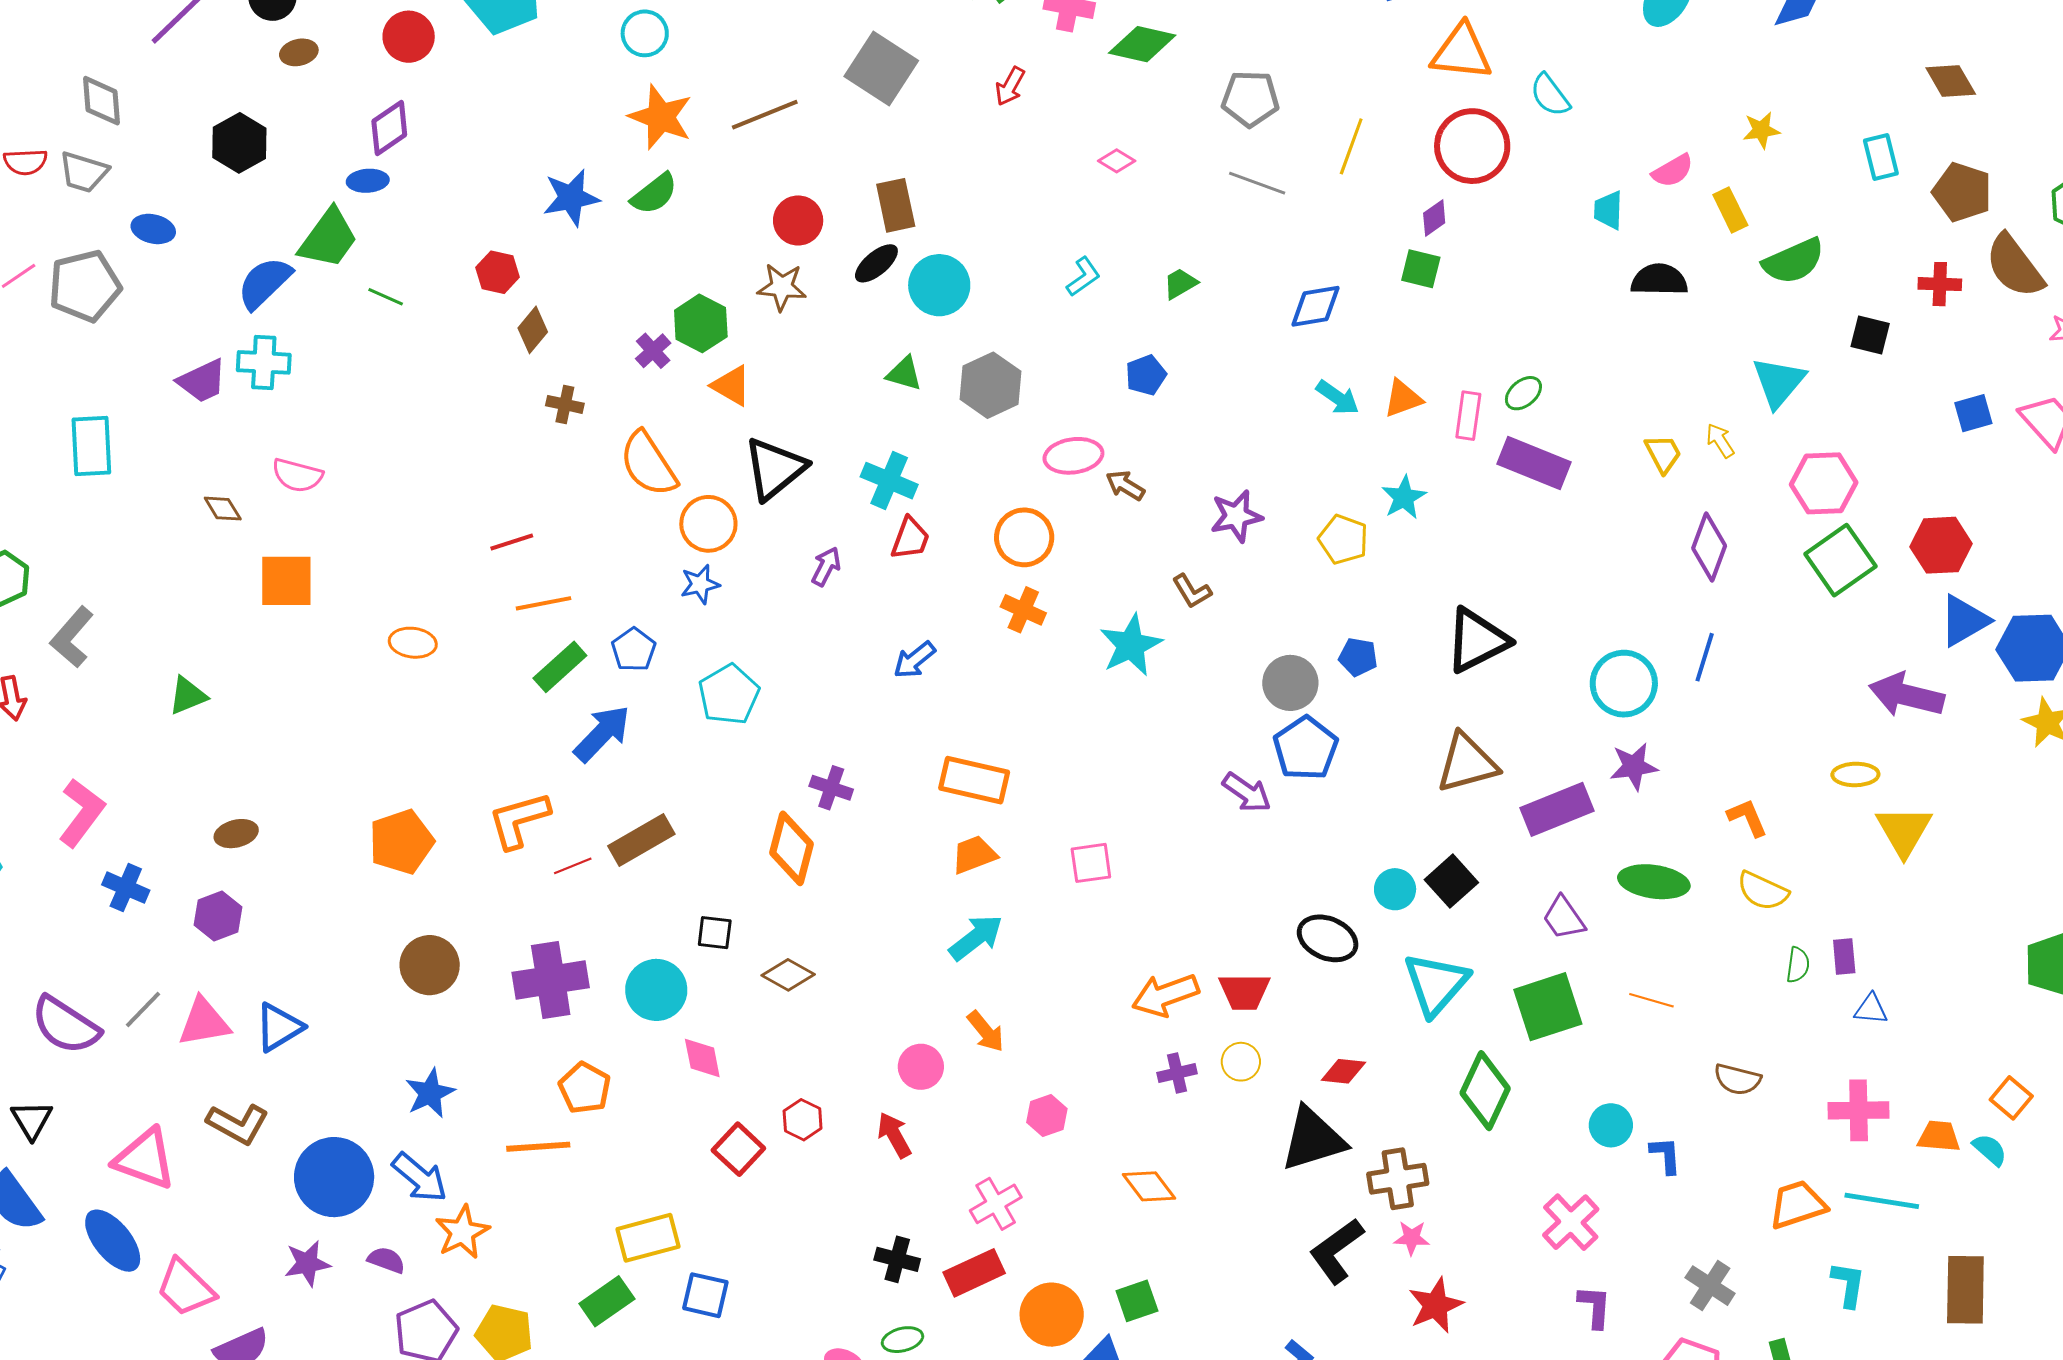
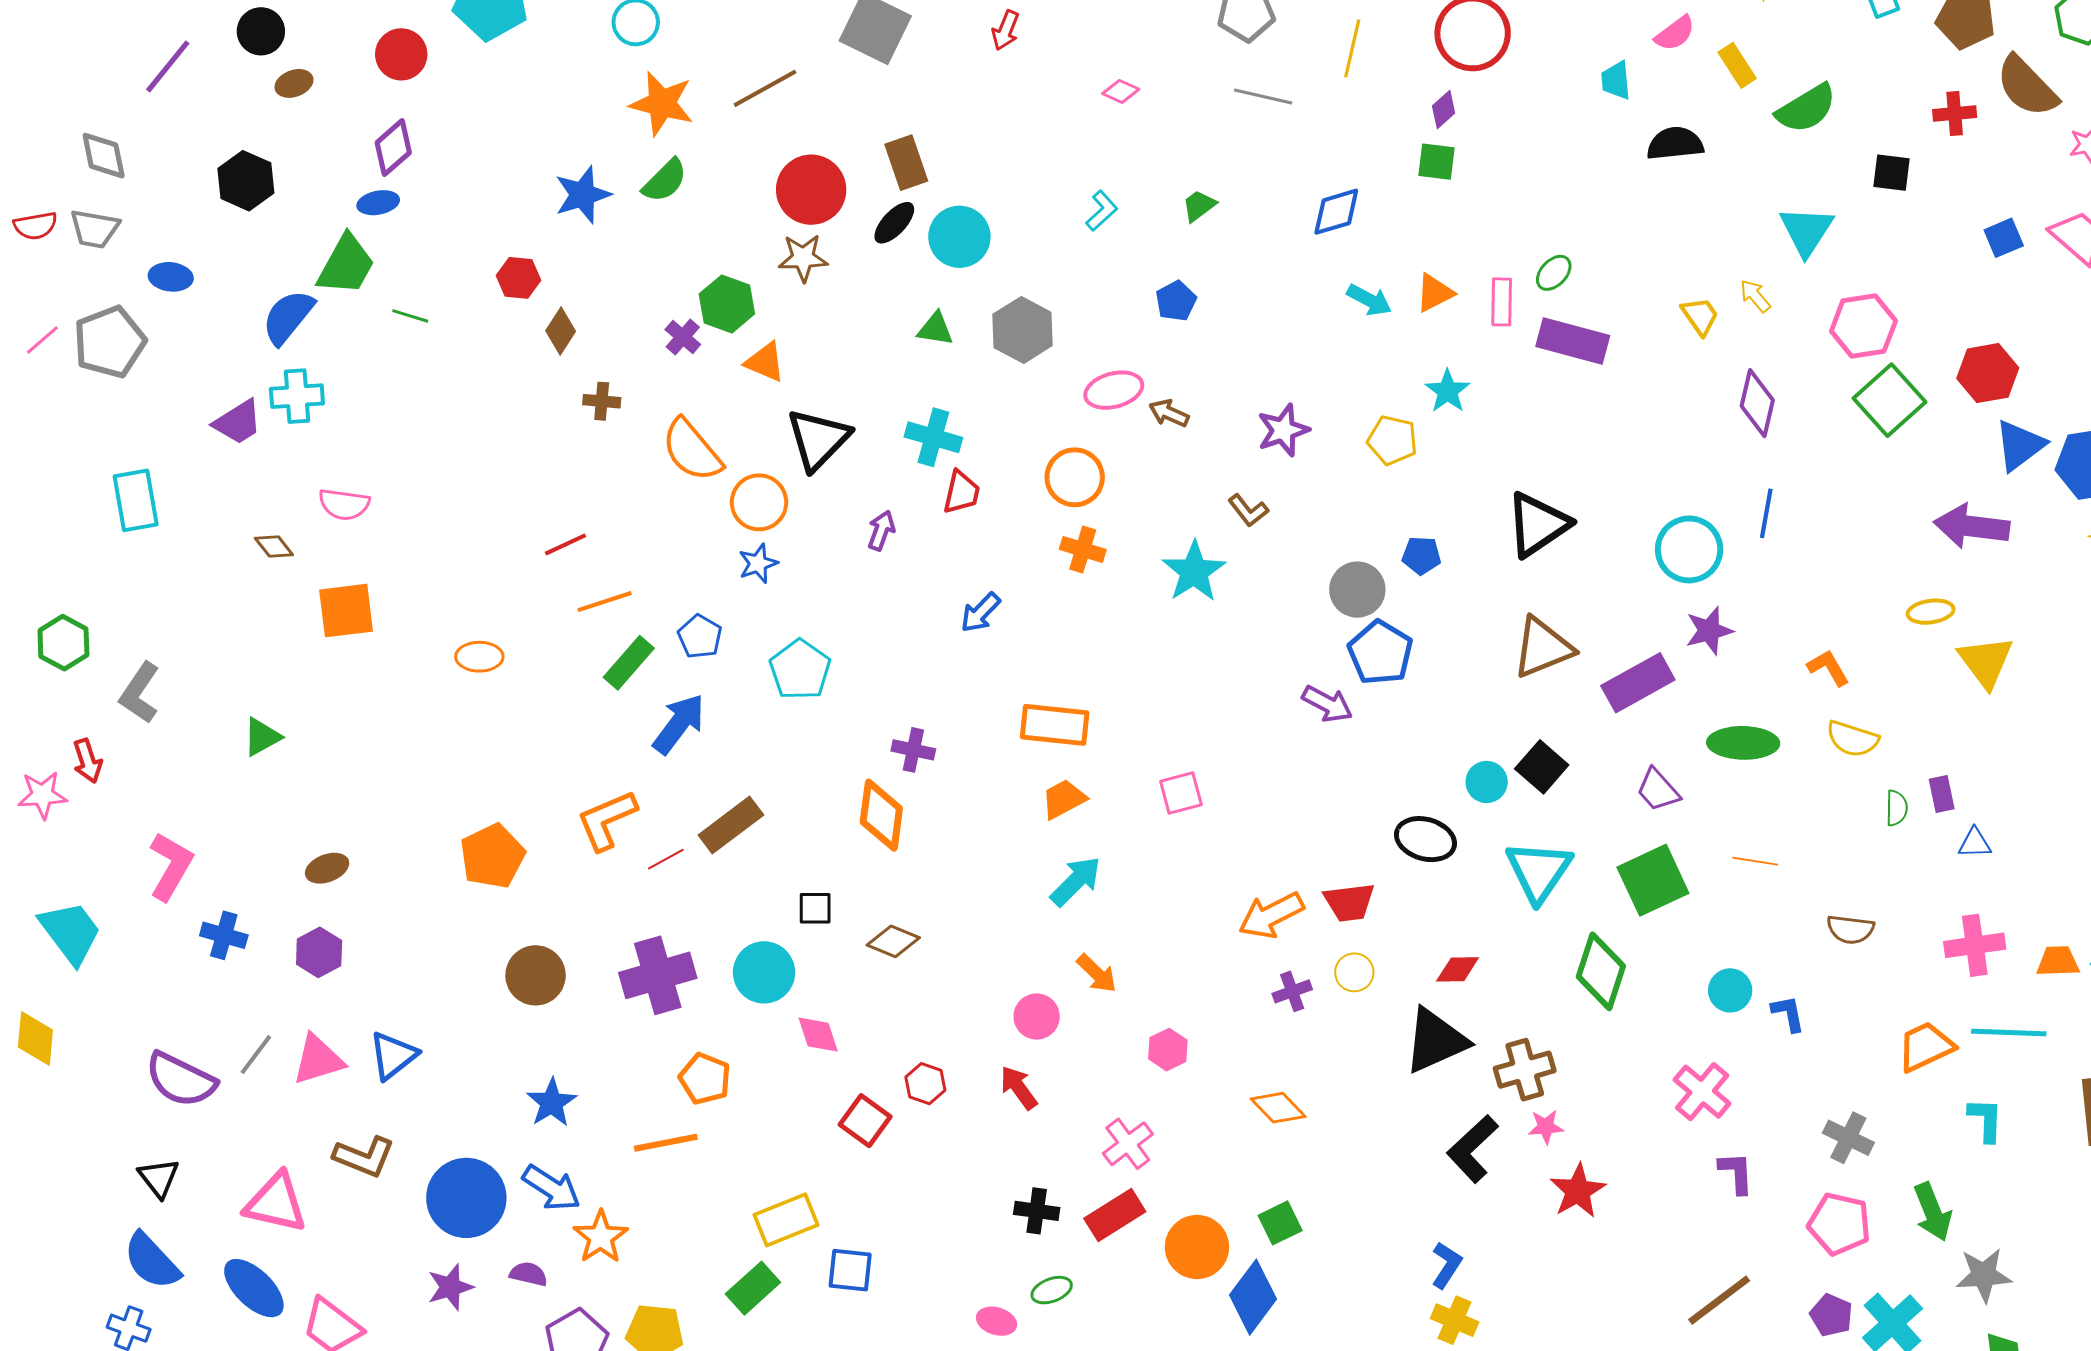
red circle: (798, 220) -> (811, 190), size x1.4

